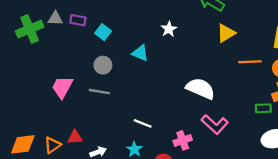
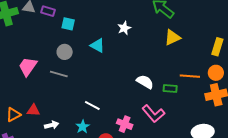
cyan square: (103, 32) -> (68, 24), turned -32
orange line: (250, 62) -> (190, 76), moved
white semicircle: (200, 89) -> (145, 82), size x0.7
green rectangle: (263, 108) -> (170, 88), moved
pink cross: (183, 140) -> (125, 124), turned 35

